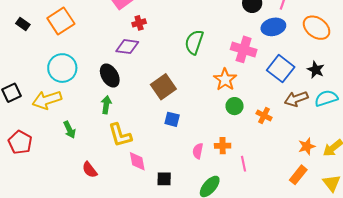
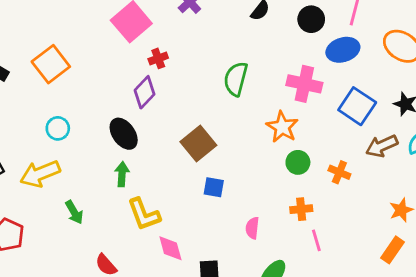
purple diamond: (127, 47) -> (145, 92), turned -50
cyan circle: (62, 68) -> (58, 128), size x0.6
orange cross: (223, 146) -> (301, 209), moved

